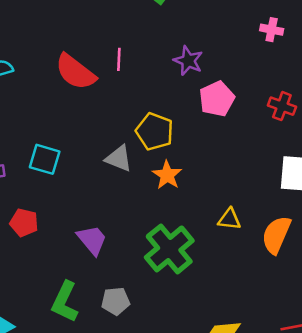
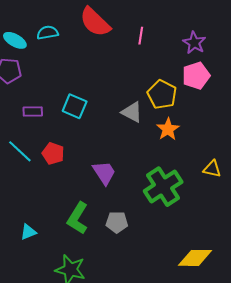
red semicircle: (75, 72) -> (95, 22), moved
pink pentagon: (217, 99) -> (196, 76), moved

